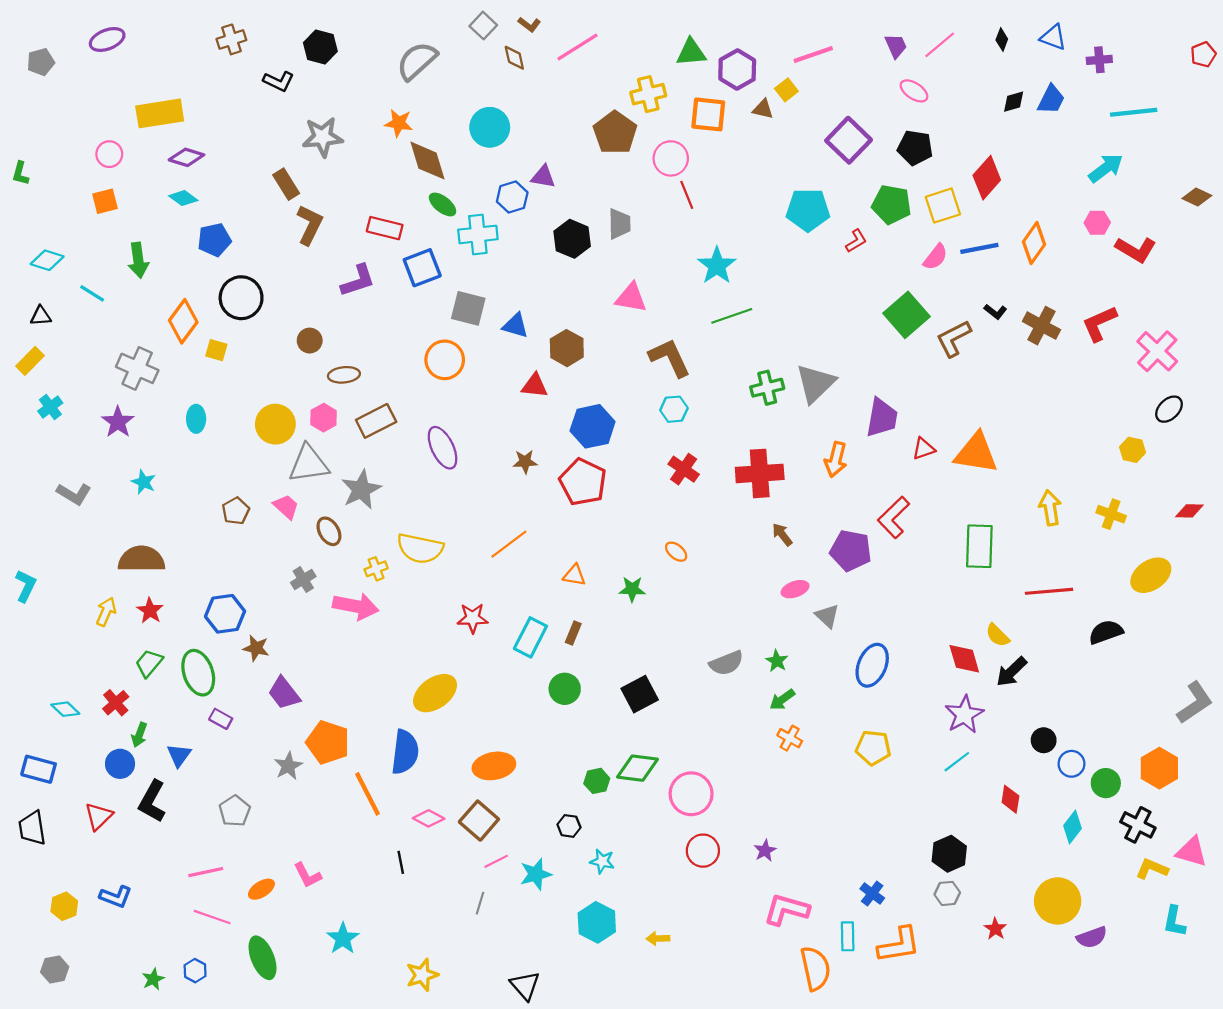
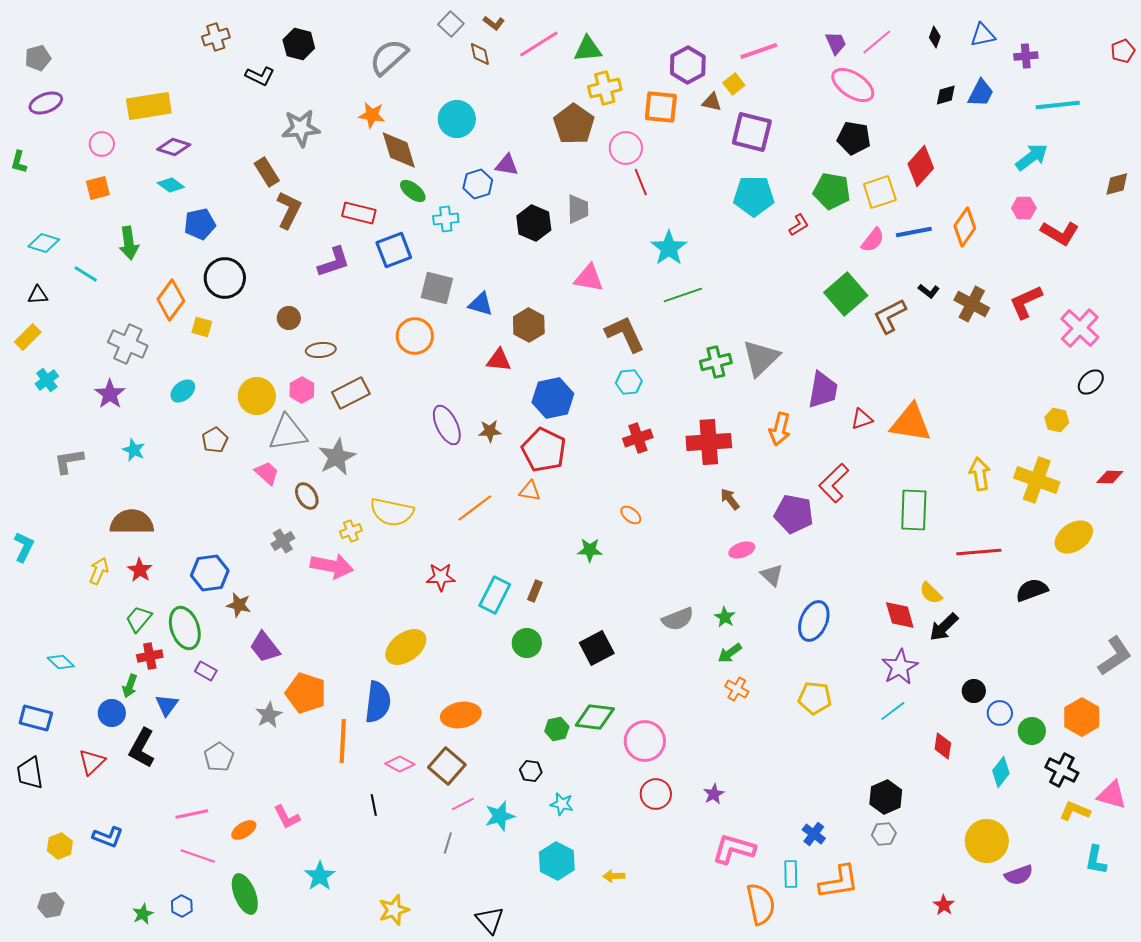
blue triangle: (1053, 37) -> (983, 35), turned -32
purple ellipse: (107, 39) -> (46, 103), moved
green triangle: (691, 52) -> (588, 49), moved
pink ellipse: (914, 91) -> (853, 85), size x1.6
purple square: (849, 140) -> (752, 132), moved, turned -30
brown diamond: (1197, 197) -> (1117, 184), turned -40
cyan cross: (478, 234) -> (446, 219), size x0.7
cyan ellipse: (196, 419) -> (183, 391), turned 50
purple ellipse: (443, 448) -> (447, 425), moved
red cross: (684, 469) -> (638, 438), turned 36
gray L-shape: (74, 494) -> (69, 461), turned 140
brown pentagon: (236, 511) -> (215, 440), moved
yellow cross: (1111, 514) -> (1037, 480), size x1.6
orange triangle: (574, 575) -> (530, 491), moved
red cross: (116, 703) -> (150, 656), moved, turned 30
orange line: (368, 794) -> (343, 741), turned 30
red star: (995, 929) -> (944, 905), moved

